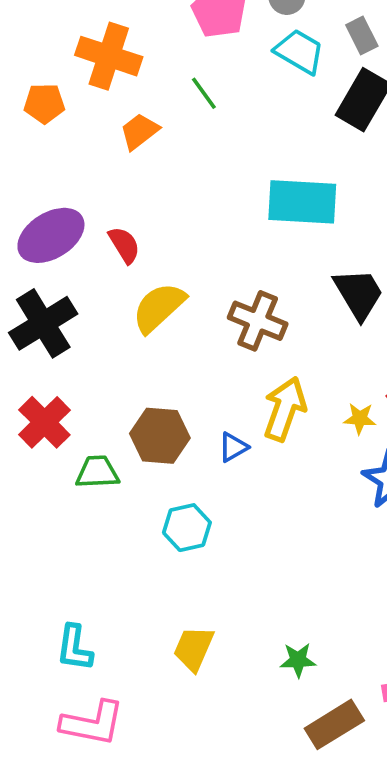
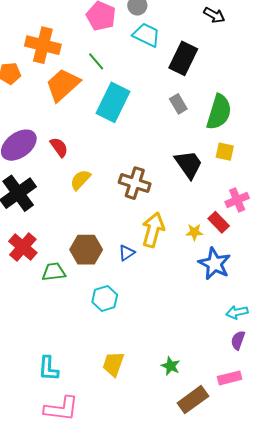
gray rectangle: (362, 35) -> (178, 104), moved
orange trapezoid: (139, 131) -> (63, 85), size x1.6
cyan rectangle: (302, 202) -> (113, 102), moved, turned -63
yellow semicircle: (159, 307) -> (80, 180), size x0.7
green star: (298, 660) -> (171, 366), turned 30

